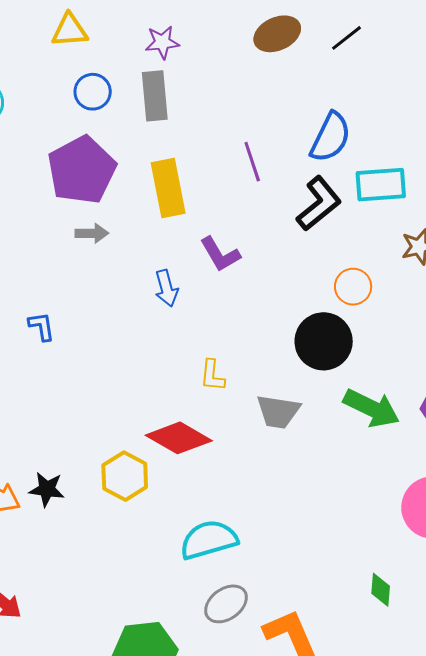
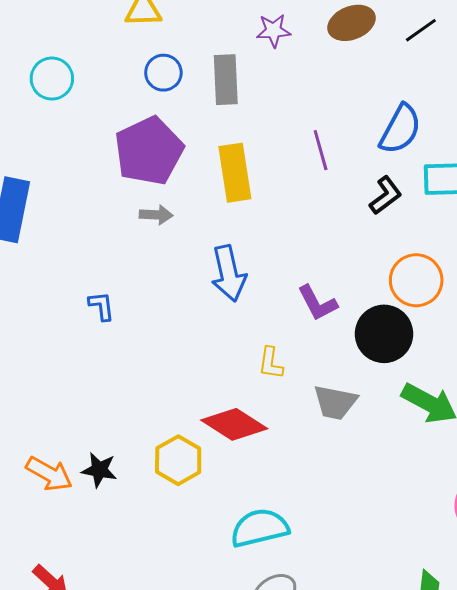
purple star: (162, 42) -> (273, 31), moved
black L-shape: (319, 204) -> (386, 195), size x0.7
purple L-shape: (220, 254) -> (317, 303), moved
orange circle: (353, 287) -> (416, 280), size x1.4
blue arrow: (166, 288) -> (229, 273), size x1.5

